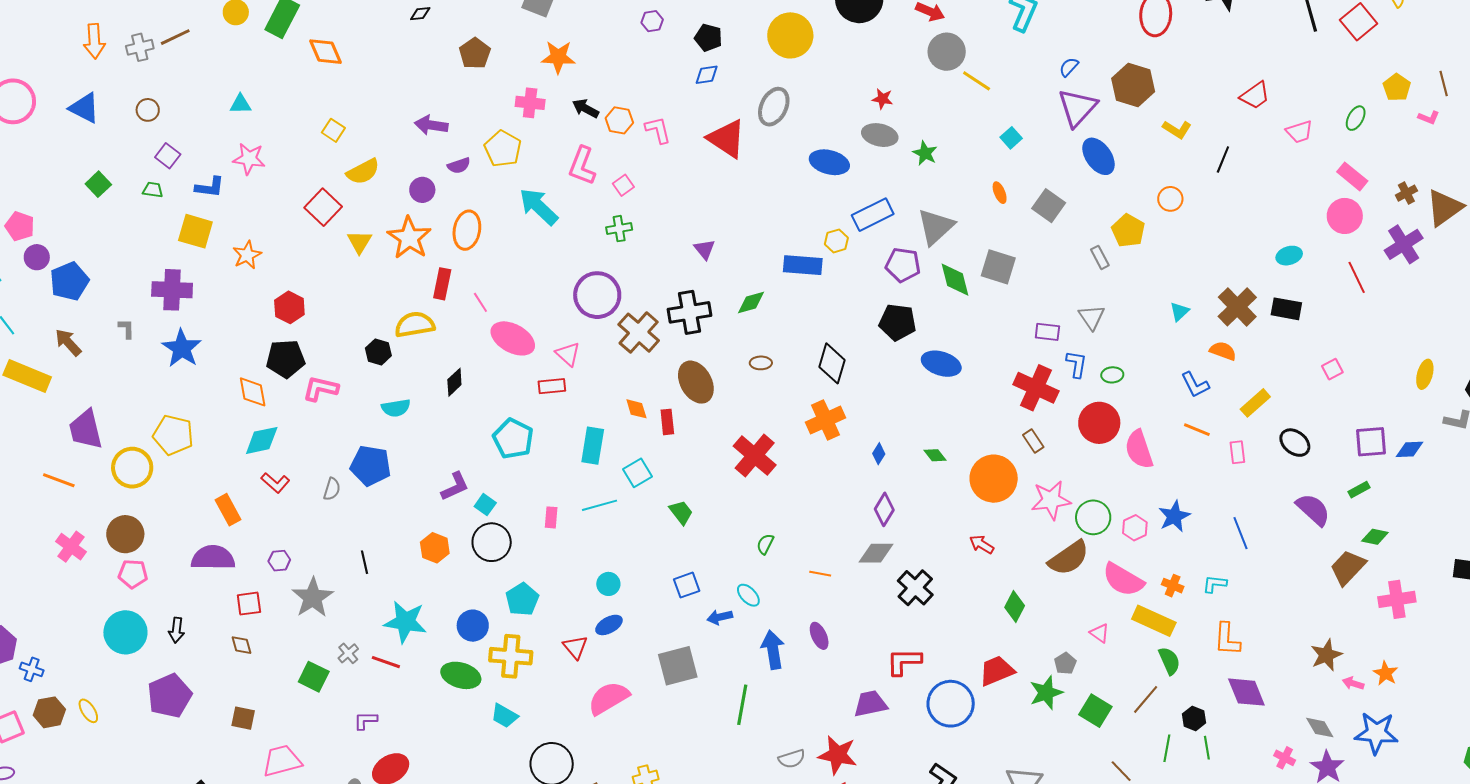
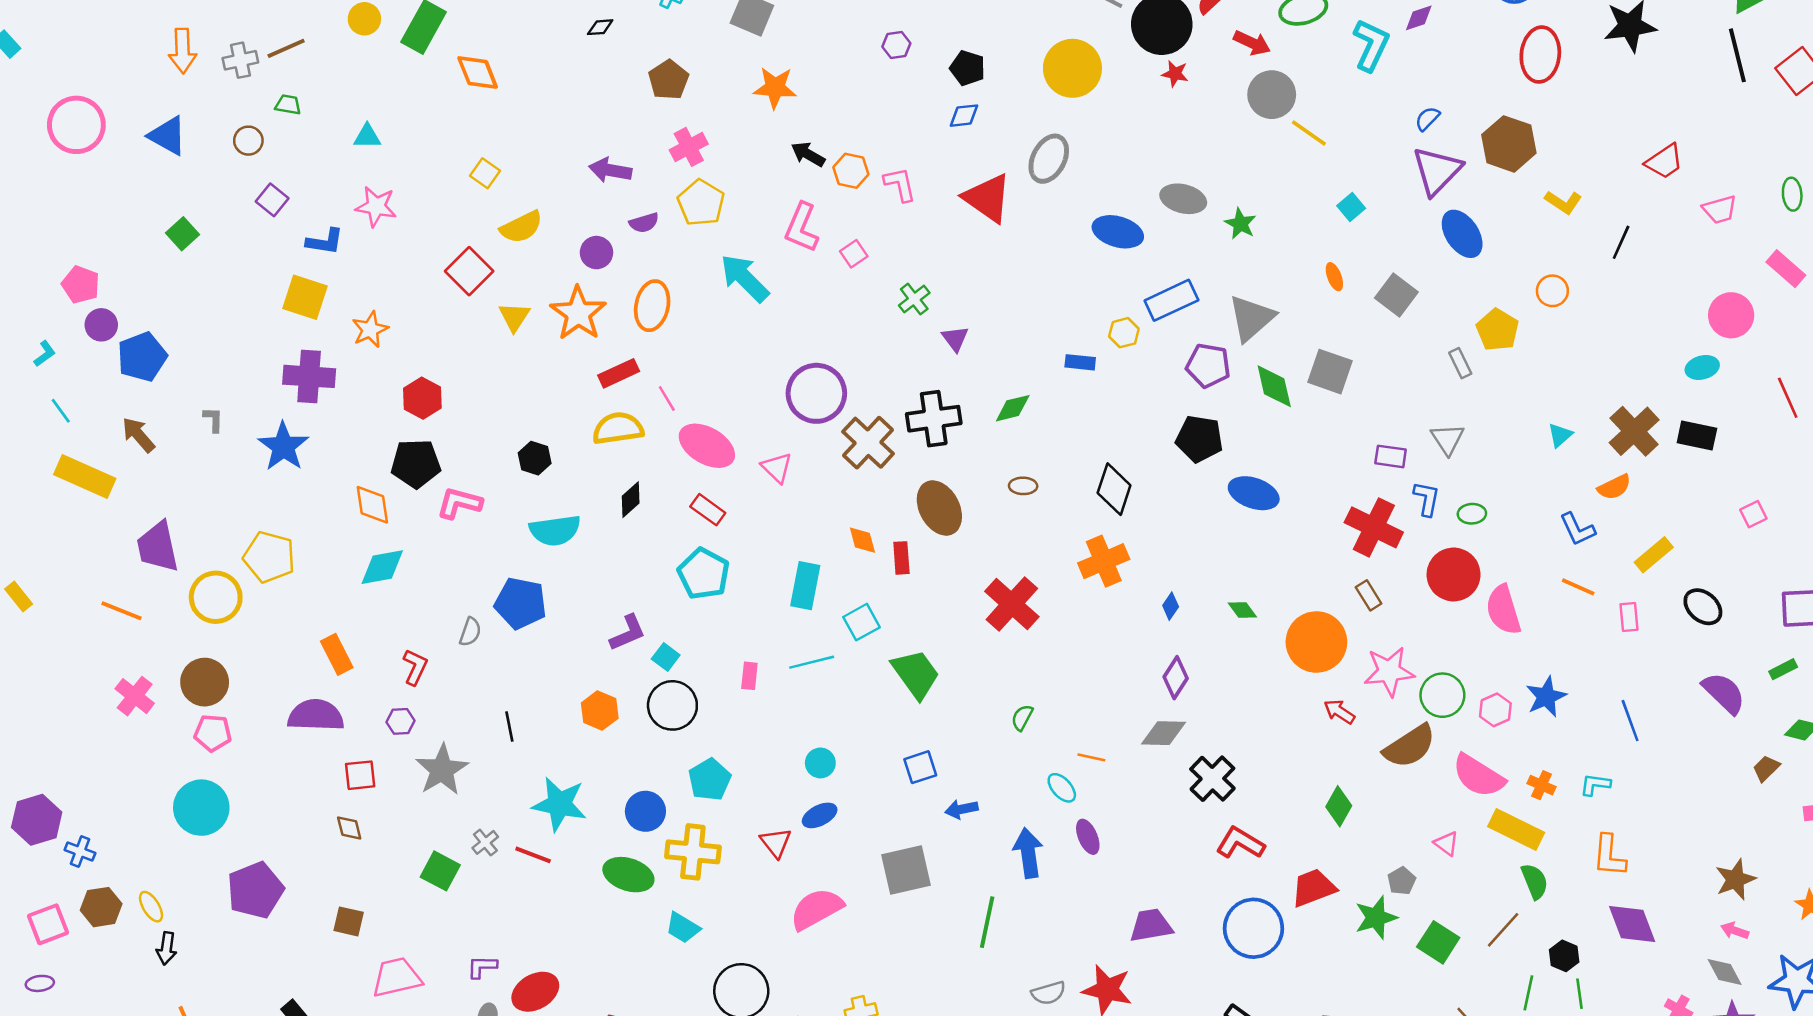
red star: (882, 99) -> (1175, 74), moved
pink cross: (530, 103) -> (689, 147), moved, turned -36
green ellipse: (1356, 118) -> (1792, 194), turned -35
green trapezoid: (153, 190) -> (288, 105), moved
pink circle: (1345, 216) -> (1731, 315), moved
green cross: (619, 229) -> (914, 299), moved, turned -30
blue rectangle: (803, 265) -> (1080, 362), size x0.6
red rectangle: (442, 284) -> (619, 373), turned 52
purple cross: (172, 290) -> (309, 376), moved
yellow semicircle: (415, 325) -> (618, 428), moved
orange semicircle: (1223, 351) -> (1614, 487), turned 132
red rectangle: (552, 386) -> (708, 510), moved, turned 40
cyan semicircle: (396, 408) -> (555, 530), size x1.4
red L-shape: (275, 483) -> (415, 667), moved, turned -108
green trapezoid: (681, 512) -> (916, 674), size x1.6
red arrow: (982, 544) -> (1339, 712), moved
brown trapezoid: (1348, 567) -> (1766, 768), size x0.6
cyan ellipse: (748, 595) -> (1062, 788), moved
black arrow: (176, 630) -> (167, 948), moved
red L-shape: (904, 662) -> (1240, 843), moved, turned 30
pink arrow: (1353, 683) -> (1735, 931), moved
purple L-shape: (365, 720) -> (482, 967), moved

